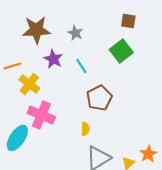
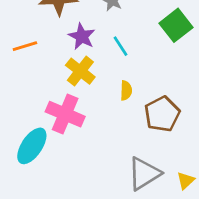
yellow cross: (29, 84) -> (80, 71), moved
brown pentagon: (99, 98) -> (162, 114), moved
yellow semicircle: (85, 129) -> (126, 90), moved

